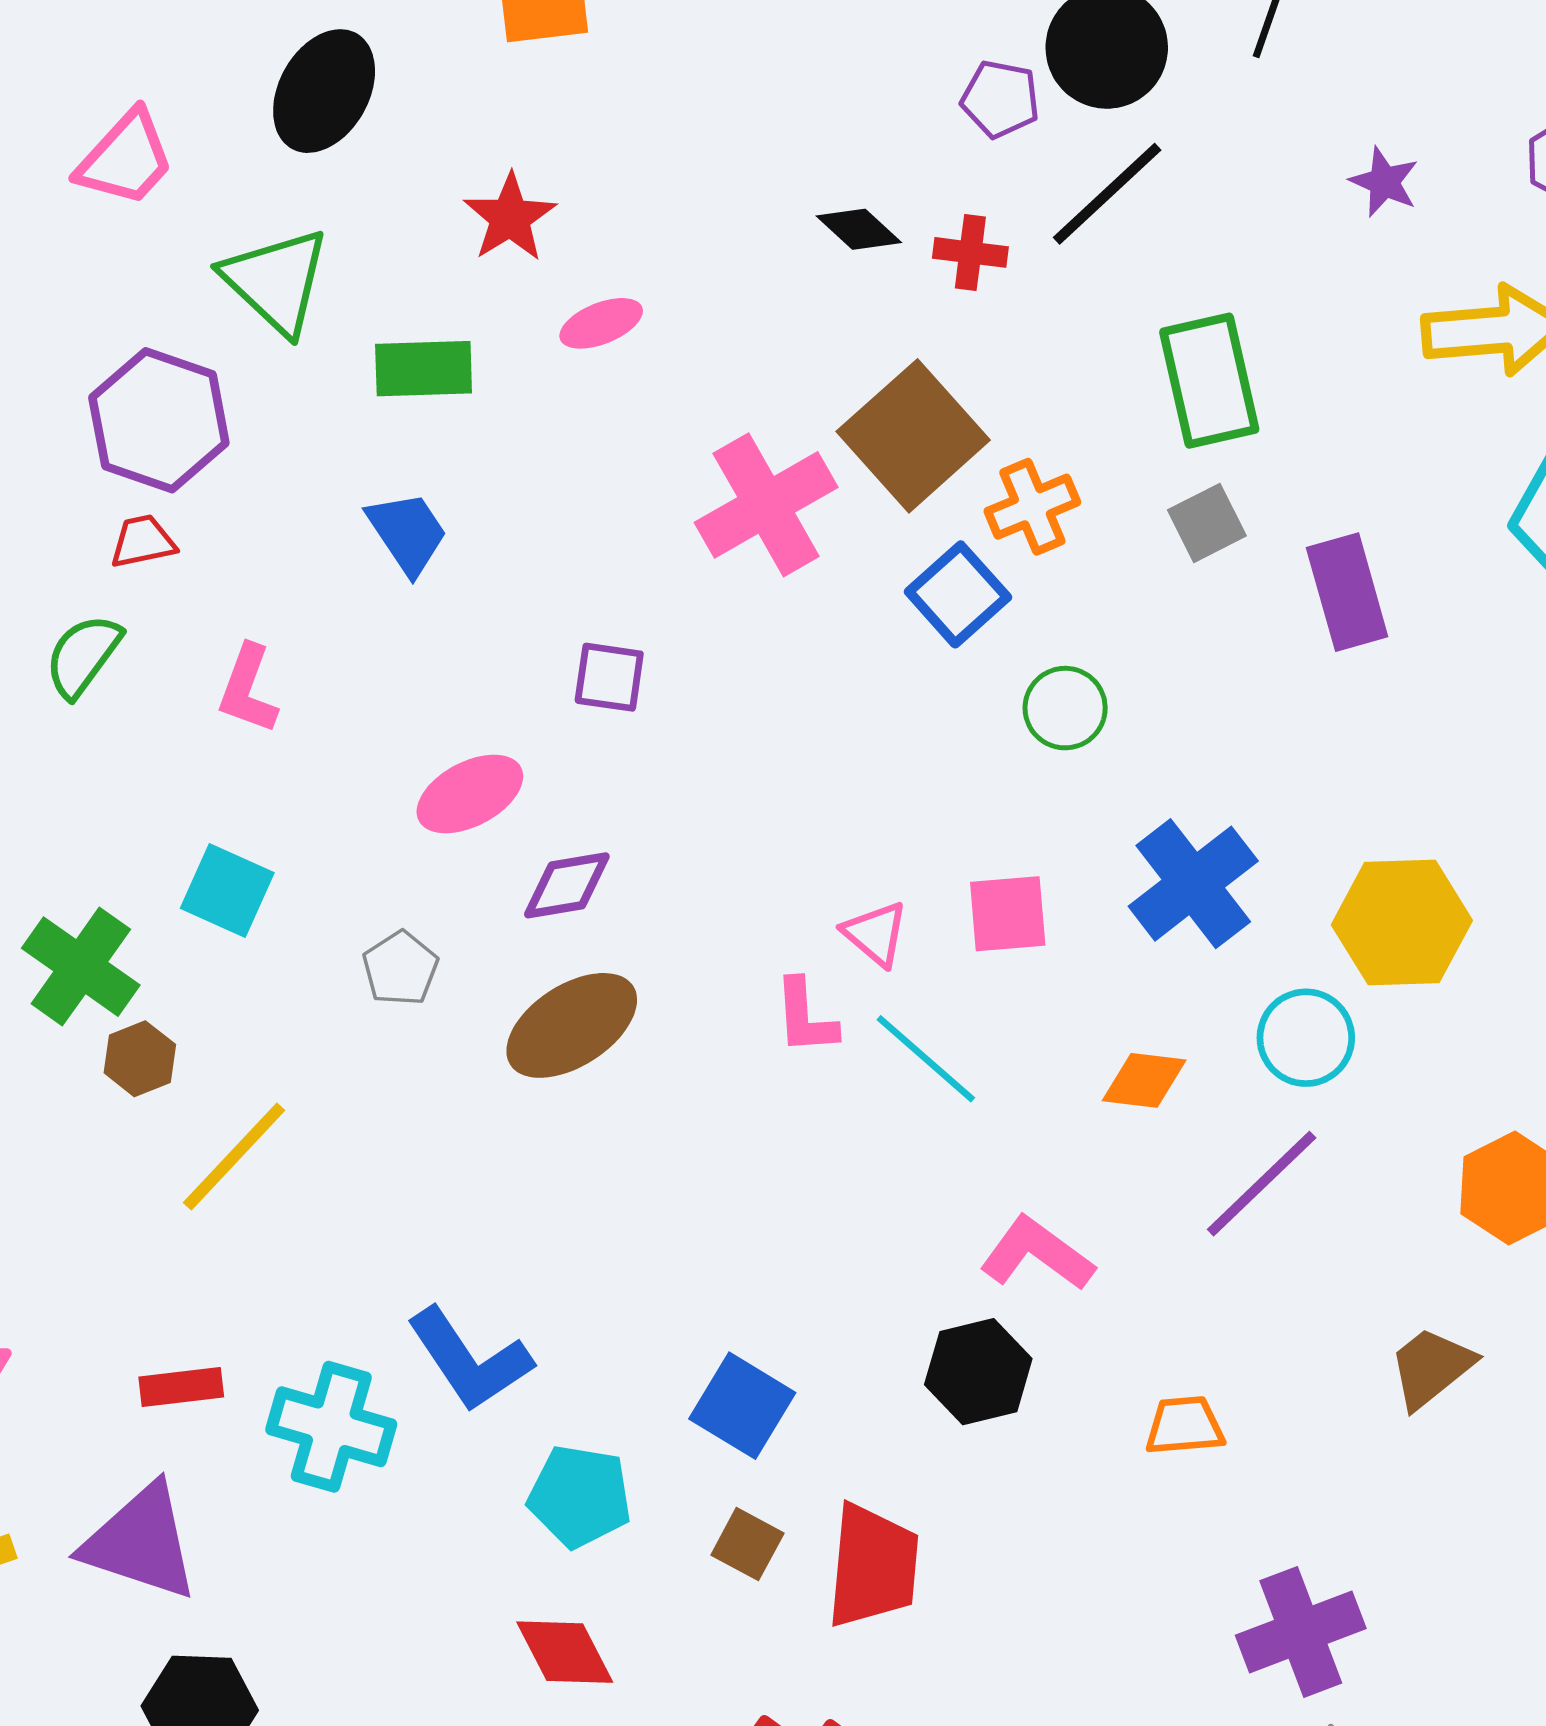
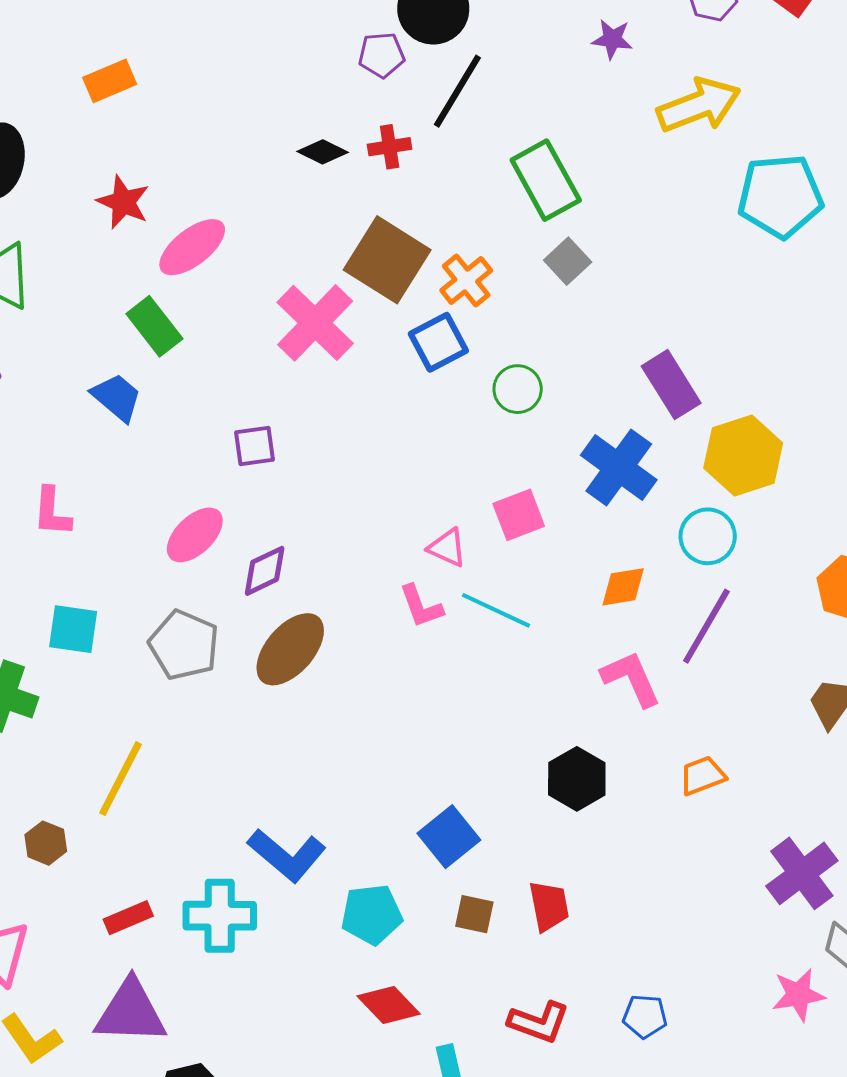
pink ellipse: (601, 323) -> (192, 247), size x1.5
green rectangle: (424, 369) -> (154, 326), moved, turned 70
purple rectangle: (1347, 592) -> (671, 385), moved
blue square: (958, 594) -> (438, 342), turned 30
gray pentagon: (400, 968) -> (184, 645), size x1.6
brown hexagon: (140, 1059) -> (46, 843), moved
pink L-shape: (1037, 1254) -> (631, 679), moved, turned 46
blue square: (742, 1406) -> (449, 837), turned 36
red trapezoid: (873, 1566) -> (549, 906), size x0.7

